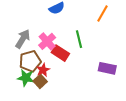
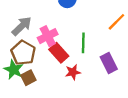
brown pentagon: (30, 61) -> (23, 53), turned 30
purple rectangle: (107, 68) -> (109, 63), moved, turned 36
red star: (43, 70) -> (73, 72), moved

